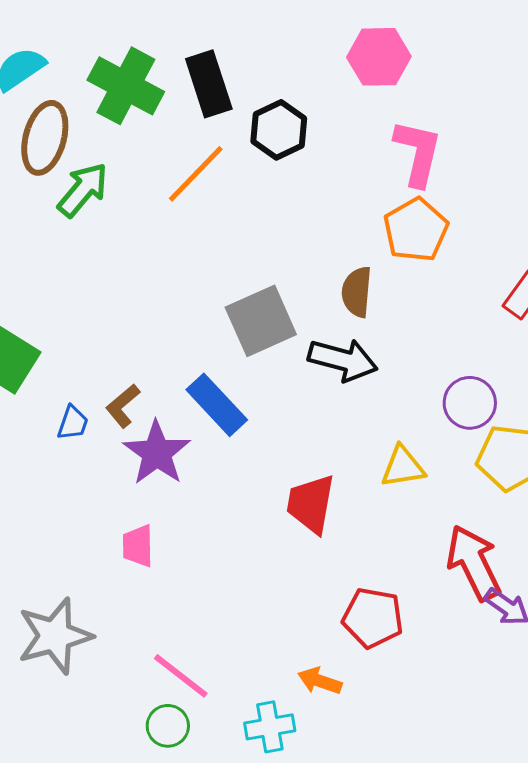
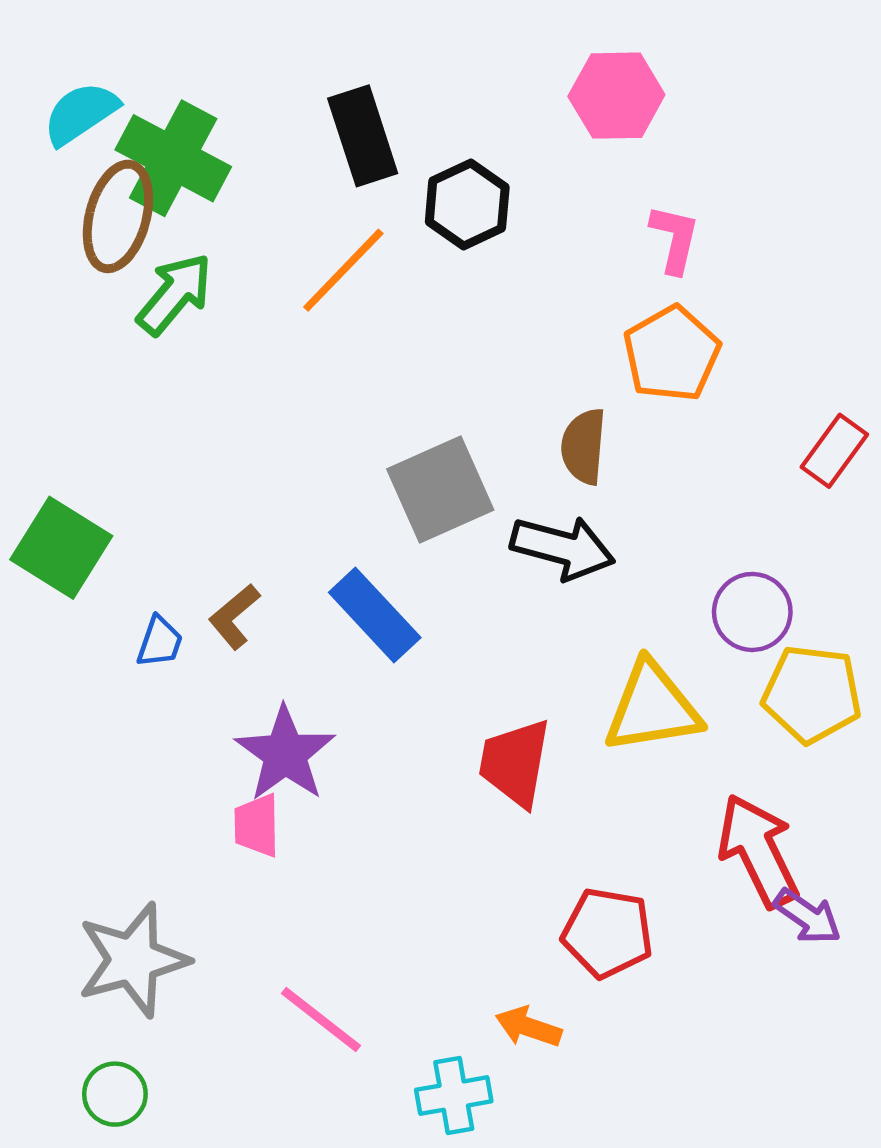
green cross: (126, 86) -> (173, 158), moved
pink L-shape: (418, 153) -> (675, 239), size x0.7
purple star: (157, 453) -> (285, 754), moved
yellow triangle: (403, 467) -> (652, 707), size x1.5
green circle: (168, 726) -> (115, 1094), moved

